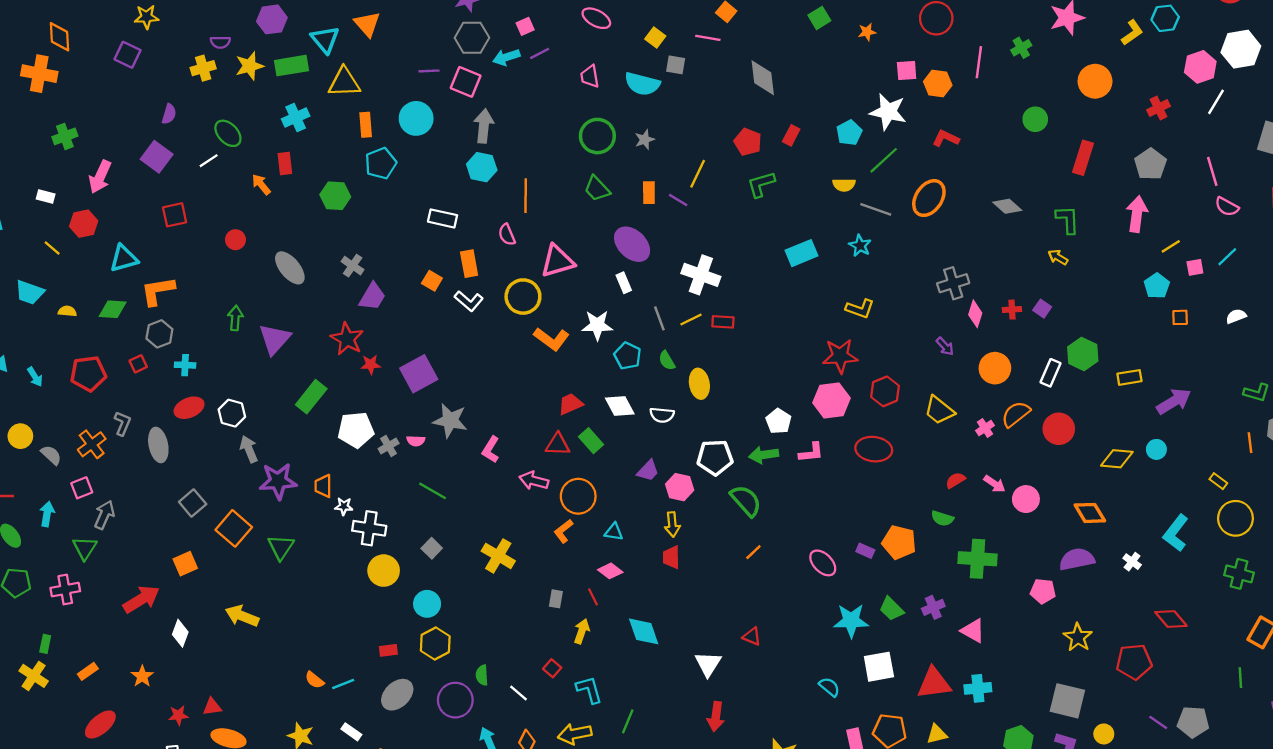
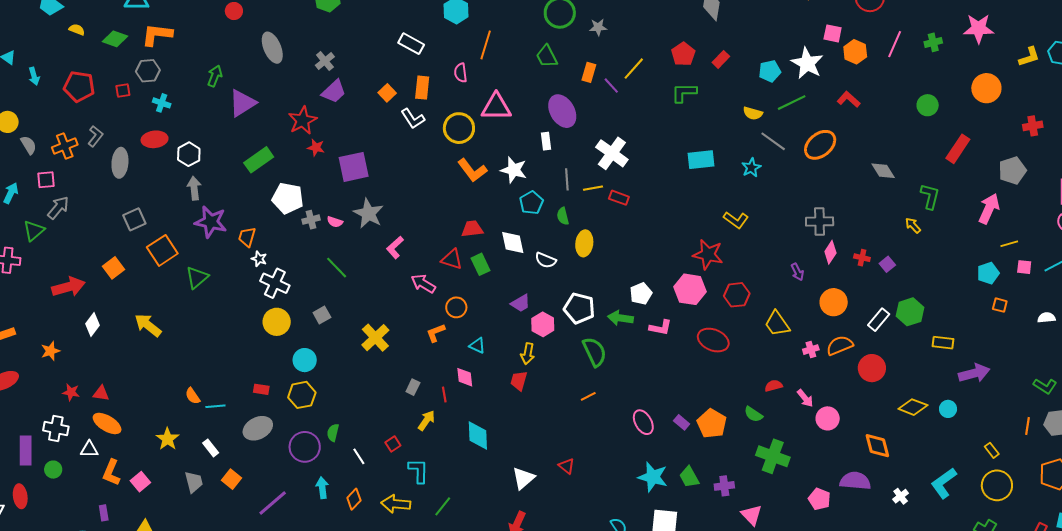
orange circle: (578, 496) -> (456, 307), size x0.7
orange square: (185, 564) -> (113, 268), turned -30
pink diamond: (610, 571) -> (465, 377), turned 30

